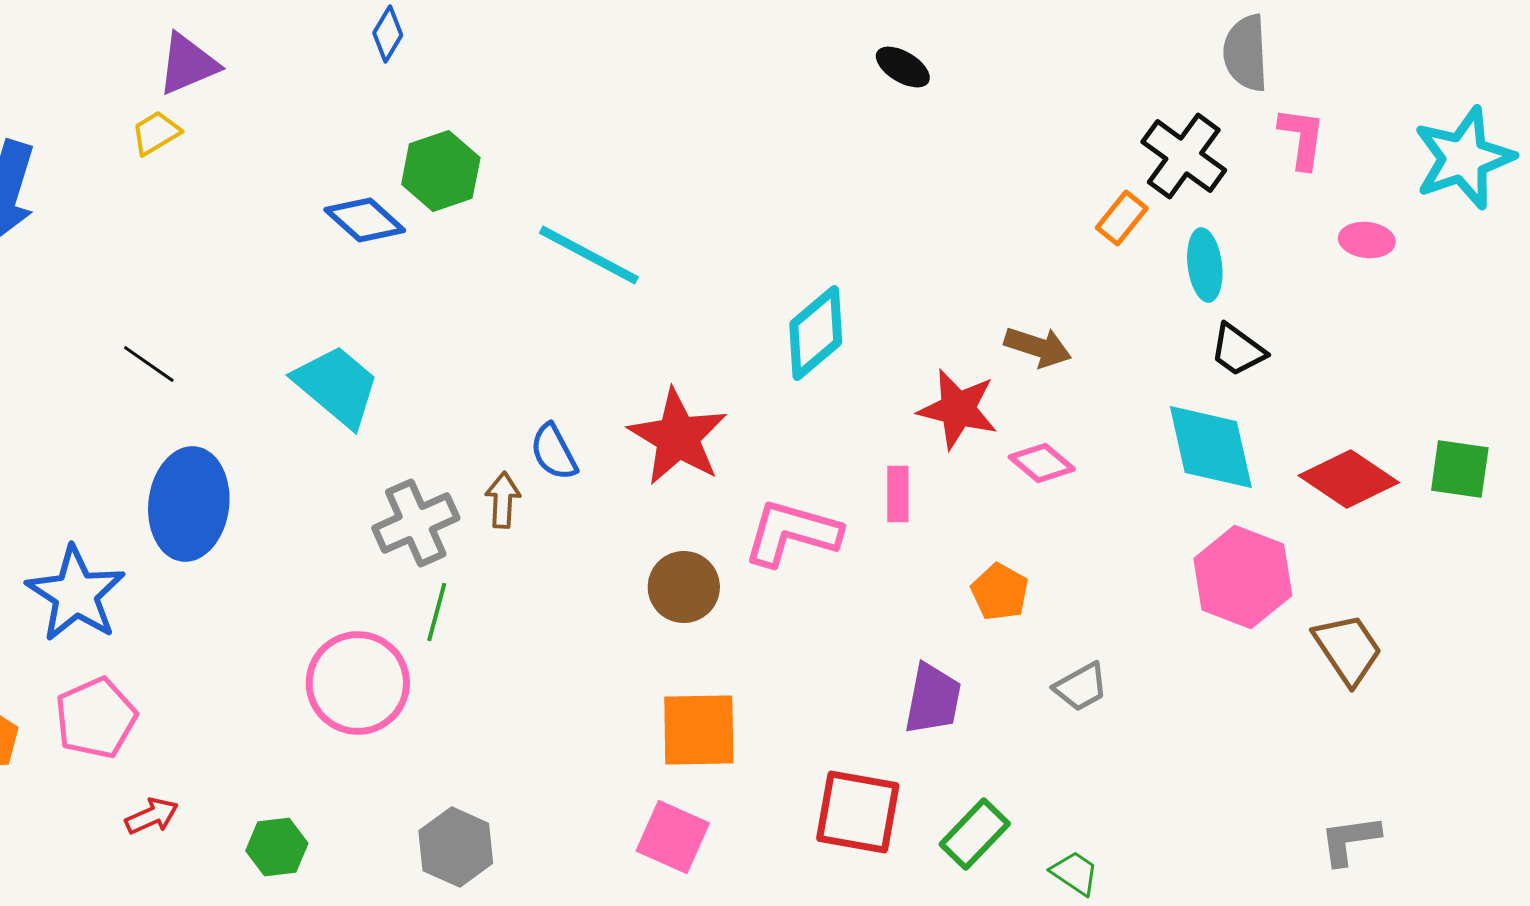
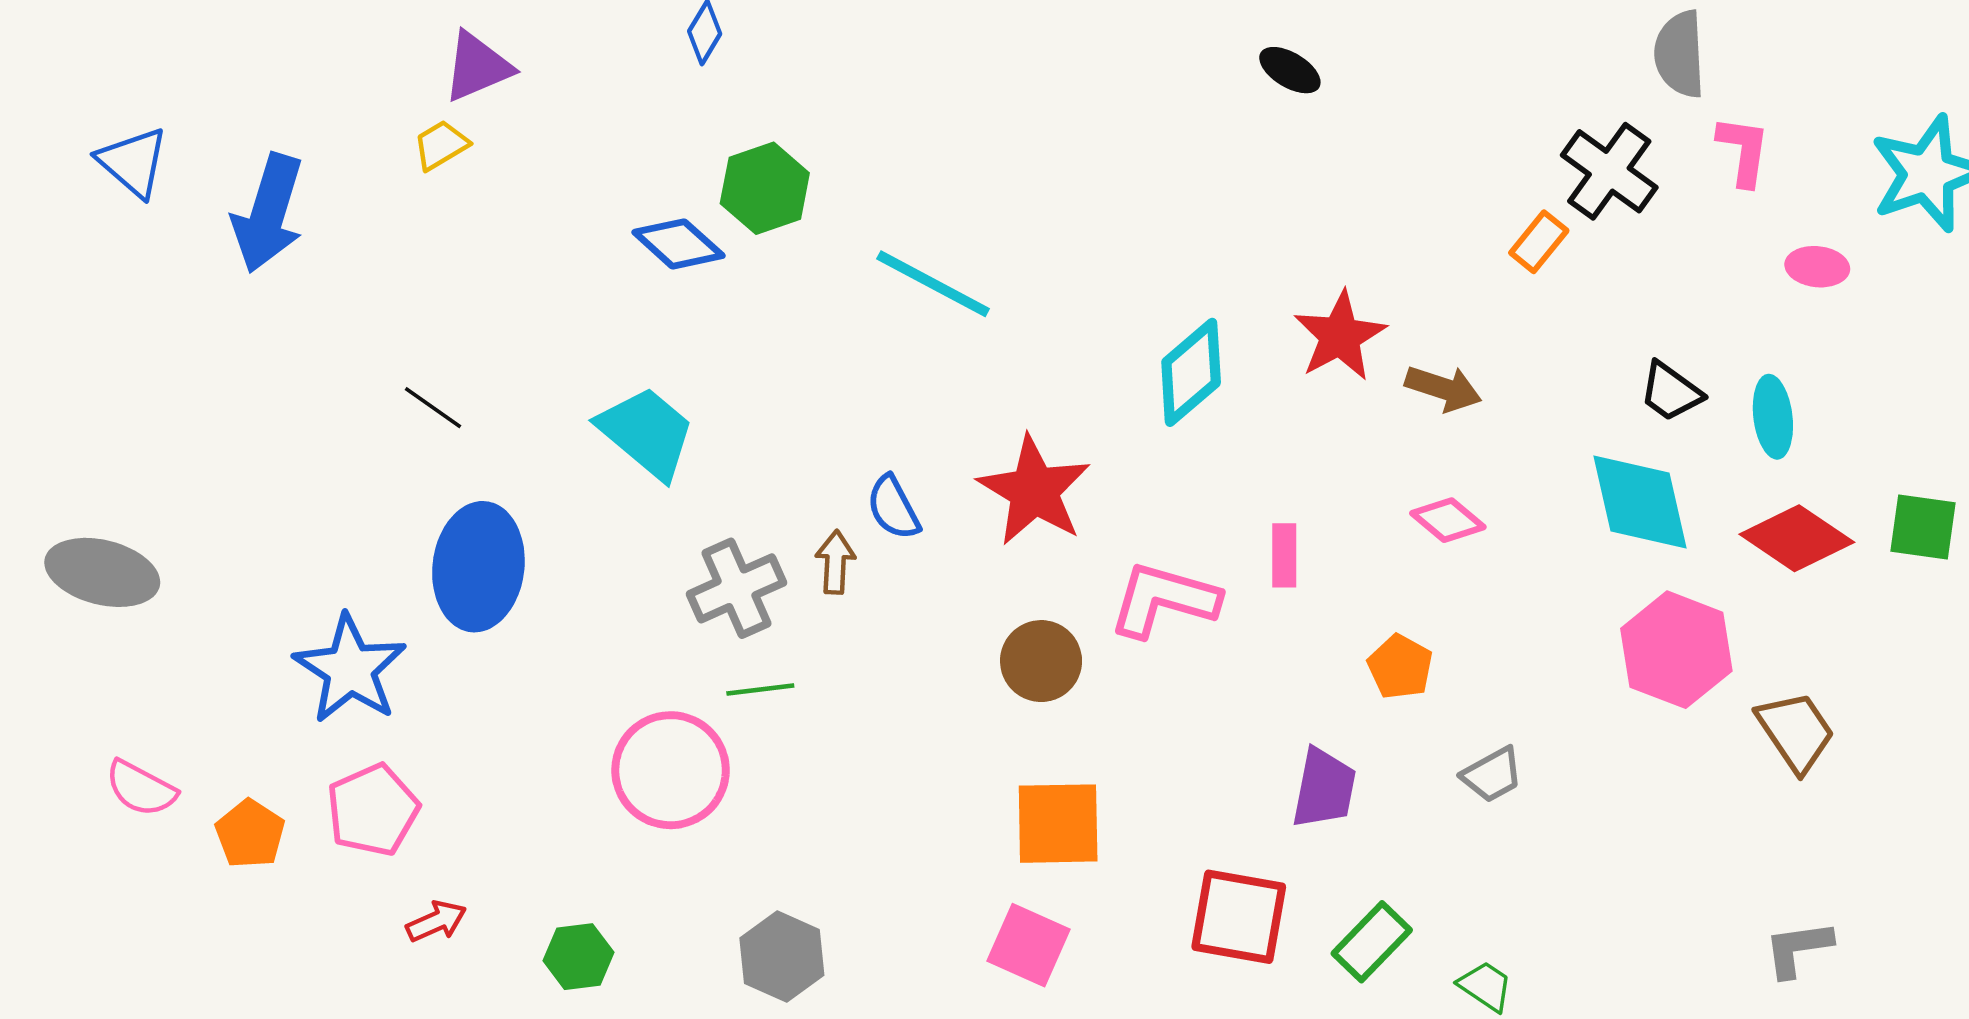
cyan ellipse: (1205, 265) -> (1773, 417), moved
red star: (958, 409) -> (1340, 336), moved, turned 30
green line: (437, 612) -> (760, 689), turned 68

